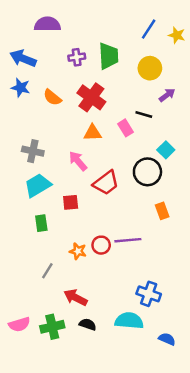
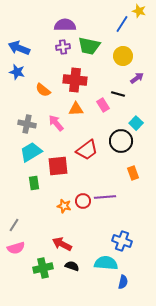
purple semicircle: (47, 24) -> (65, 25), moved
yellow star: (177, 35) -> (139, 11), moved
green trapezoid: (108, 56) -> (89, 46), turned 105
orange semicircle: (52, 97) -> (43, 90), moved
red cross: (91, 97) -> (75, 80), turned -30
pink arrow: (78, 161) -> (56, 123), moved
red square: (71, 202) -> (58, 166), size x1.5
gray line: (47, 271) -> (14, 225), moved
pink semicircle: (19, 324) -> (16, 248), moved
blue semicircle: (167, 339) -> (123, 282), moved, turned 80

